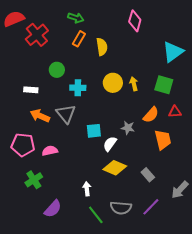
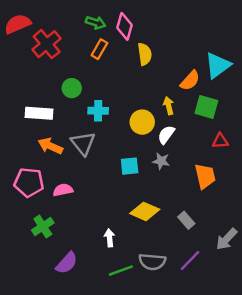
pink diamond: (135, 21) -> (125, 26), moved
yellow semicircle: (102, 47) -> (145, 54), moved
yellow circle: (113, 83) -> (142, 122), moved
white rectangle: (31, 90) -> (39, 113), size x1.5
orange semicircle: (151, 115) -> (190, 81), moved
cyan square: (94, 131) -> (130, 166), moved
white semicircle: (110, 144) -> (166, 135), moved
green line: (96, 215) -> (121, 271), turned -72

